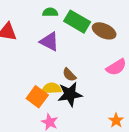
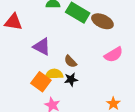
purple triangle: (49, 42) -> (42, 47), moved
black star: (70, 94) -> (71, 79), size x0.6

